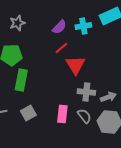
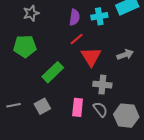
purple semicircle: (59, 27) -> (74, 17), turned -35
green rectangle: (21, 80) -> (53, 72), moved, turned 35
gray arrow: (108, 97) -> (125, 55), moved

